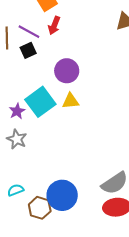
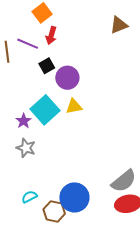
black square: (28, 50) -> (47, 66), moved

